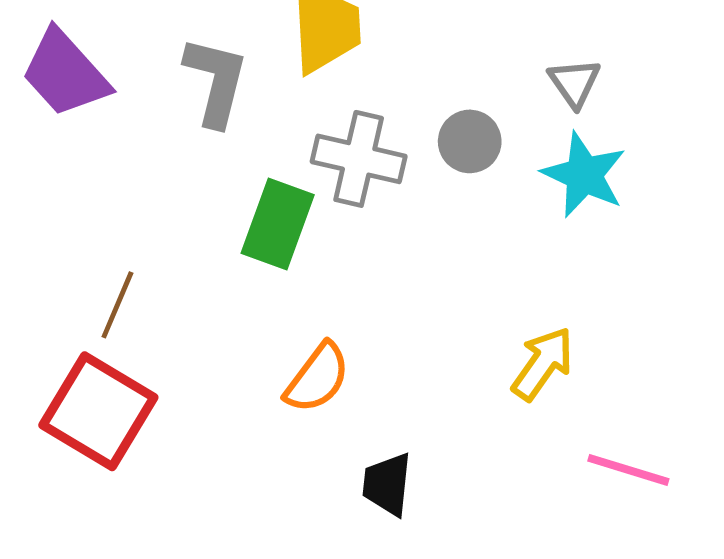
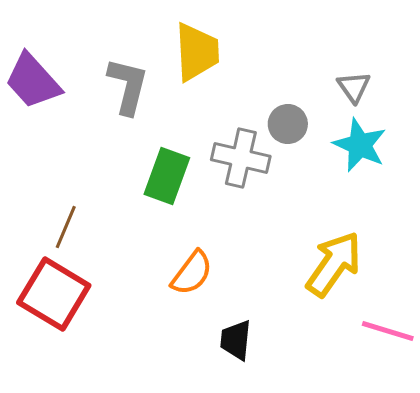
gray cross: (359, 159) -> (241, 158), moved
yellow arrow: (543, 364) -> (334, 264), size x1.4

